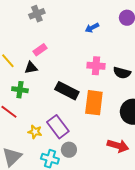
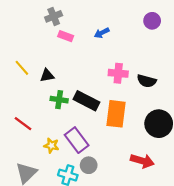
blue arrow: (92, 28) -> (102, 33), moved
pink rectangle: (40, 50) -> (66, 36), moved, turned 56
green cross: (20, 90) -> (59, 100), moved

